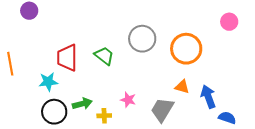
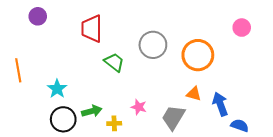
red trapezoid: (67, 58) -> (92, 29), moved
cyan star: (48, 82) -> (57, 89), turned -30

